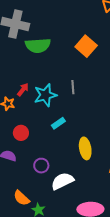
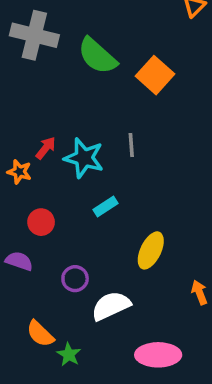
green semicircle: (38, 45) -> (97, 56), moved, turned 45
cyan star: (45, 95) -> (84, 158), turned 30
yellow ellipse: (85, 148) -> (151, 250), turned 35

